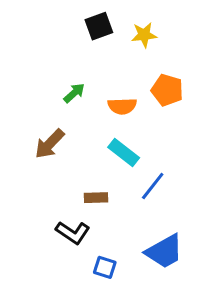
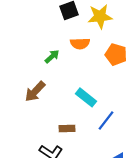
yellow star: (144, 35) -> (100, 16), size x1.4
orange semicircle: (122, 106) -> (80, 43), moved

